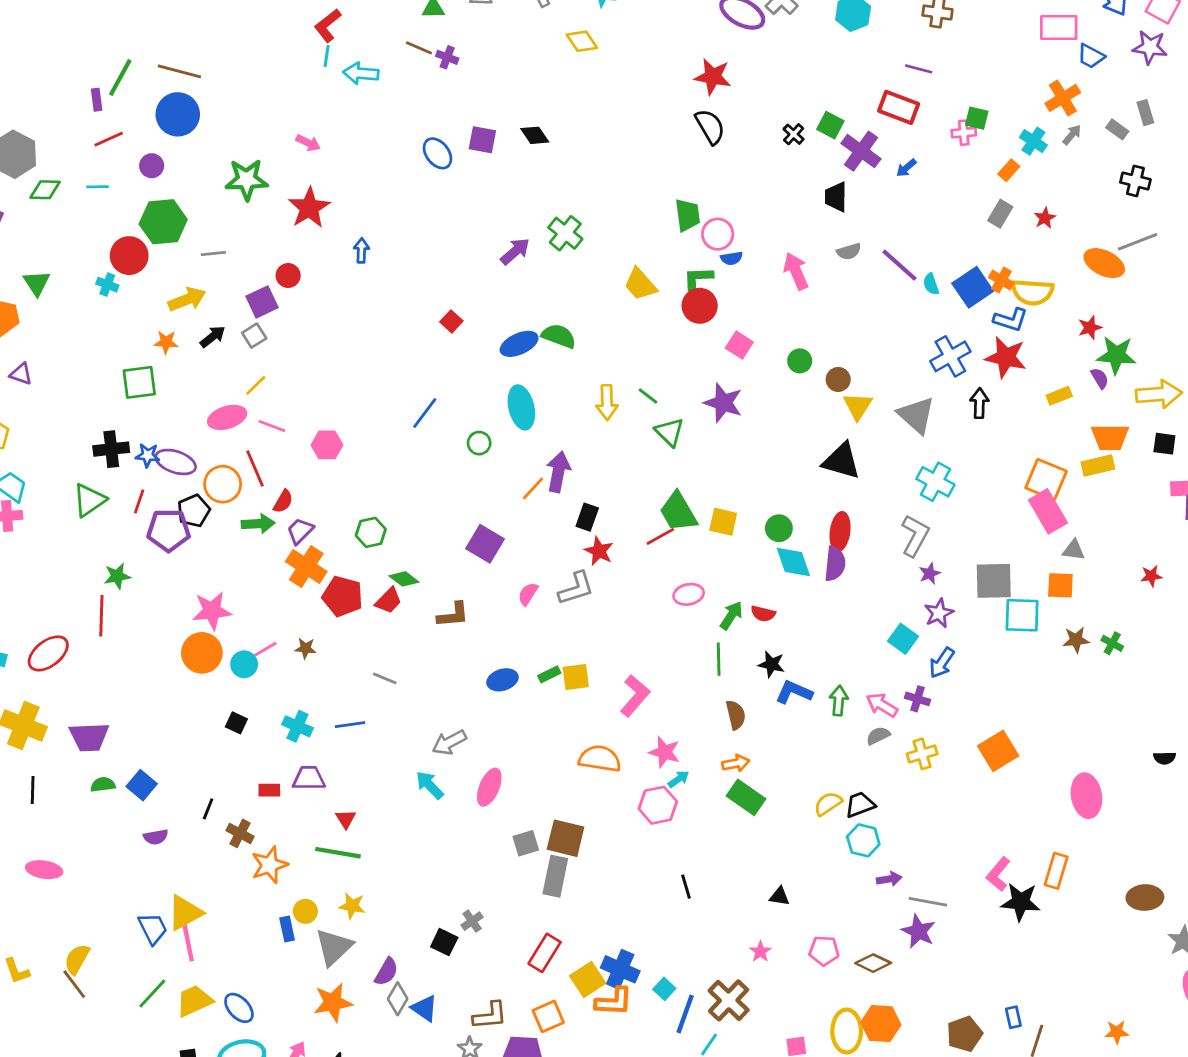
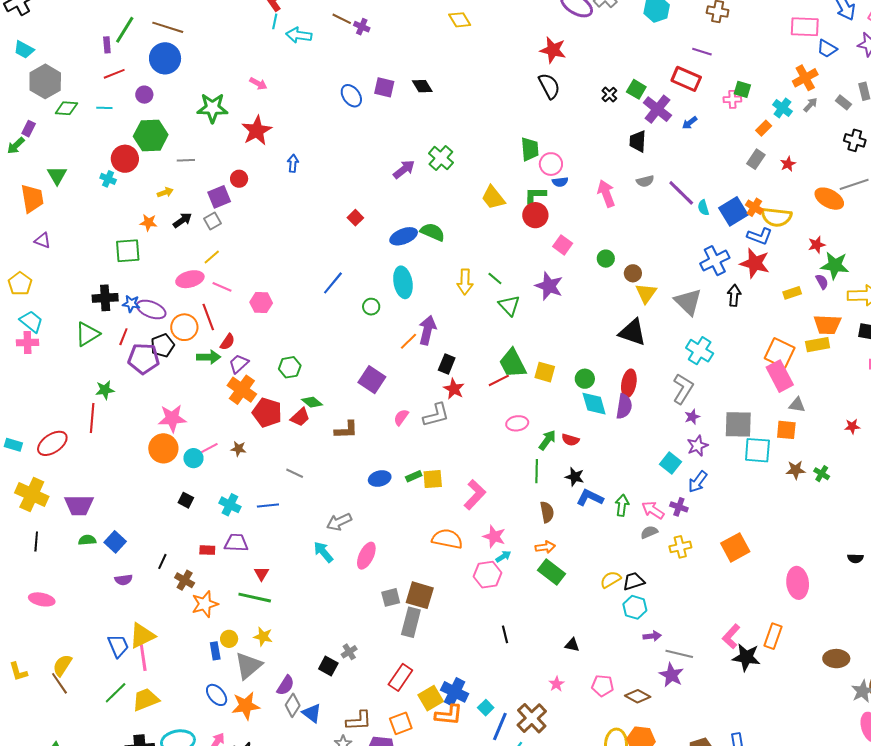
yellow arrow: (187, 299) -> (165, 192), size x0.6
blue ellipse: (239, 1008) -> (217, 695), moved

